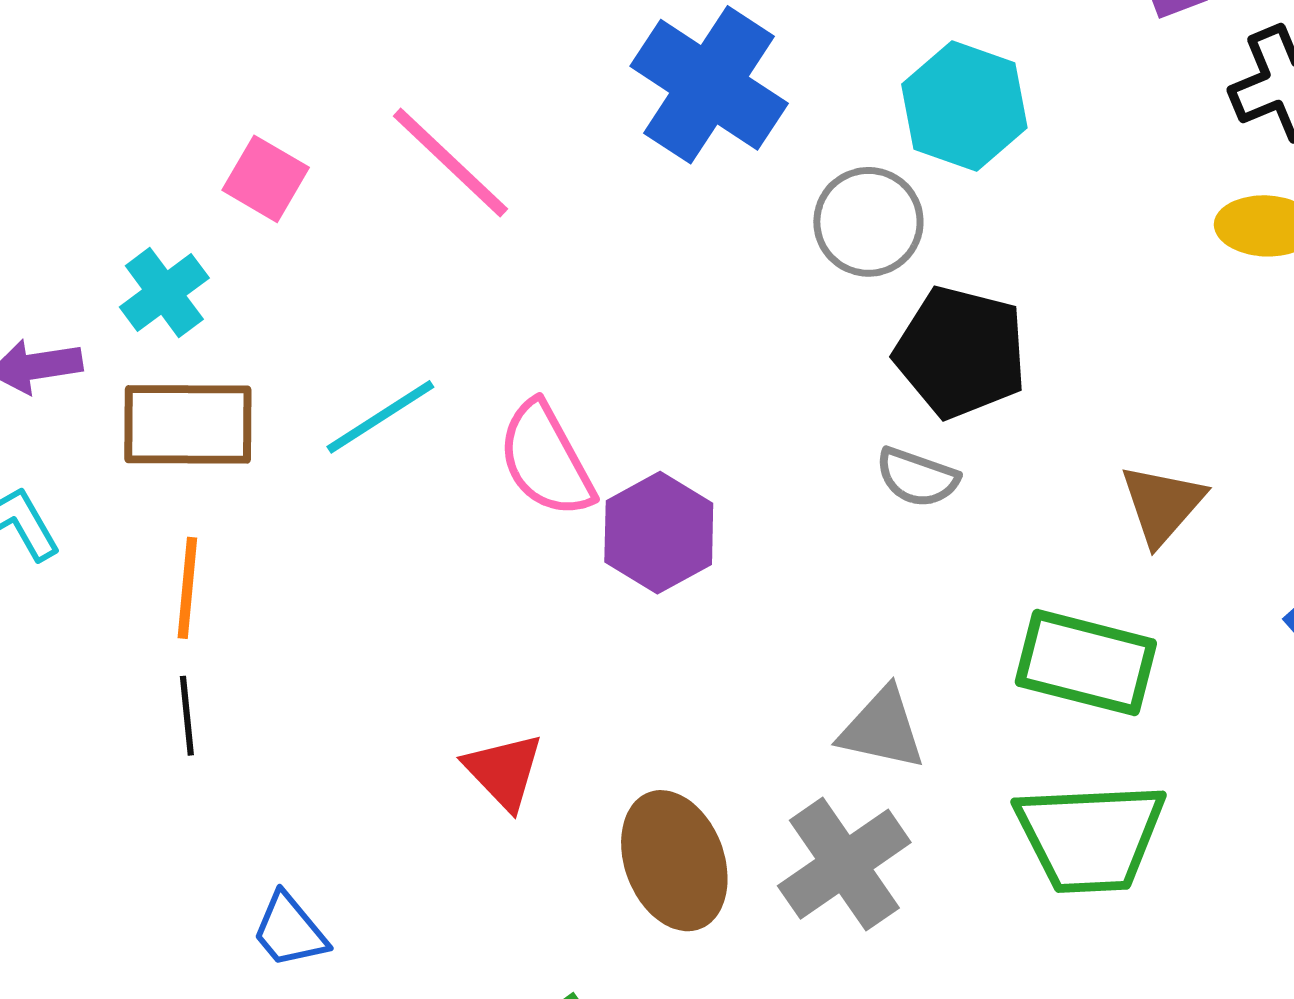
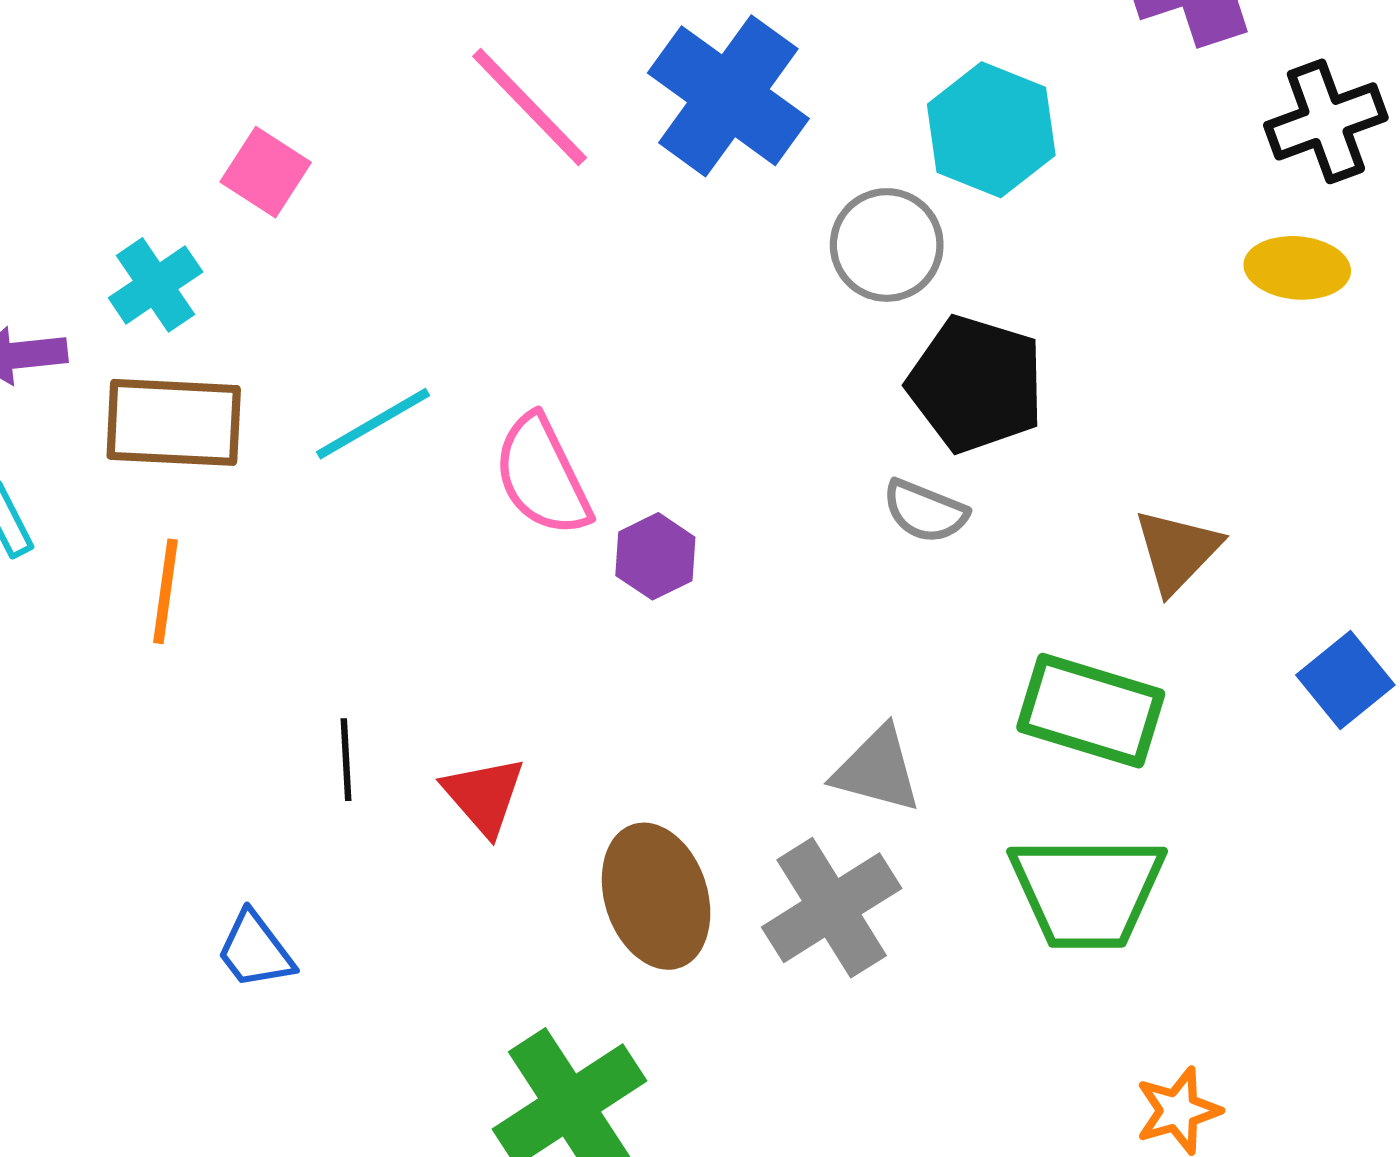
pink line: (450, 162) -> (530, 107), moved
purple hexagon: (659, 533) -> (655, 556), size x0.7
black line: (187, 716) -> (346, 760), moved

